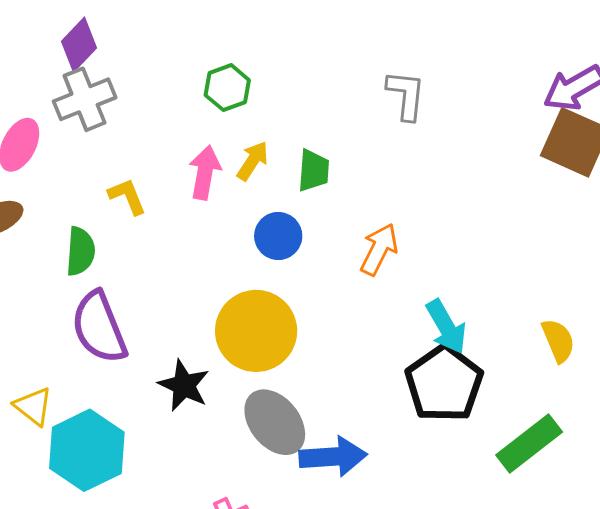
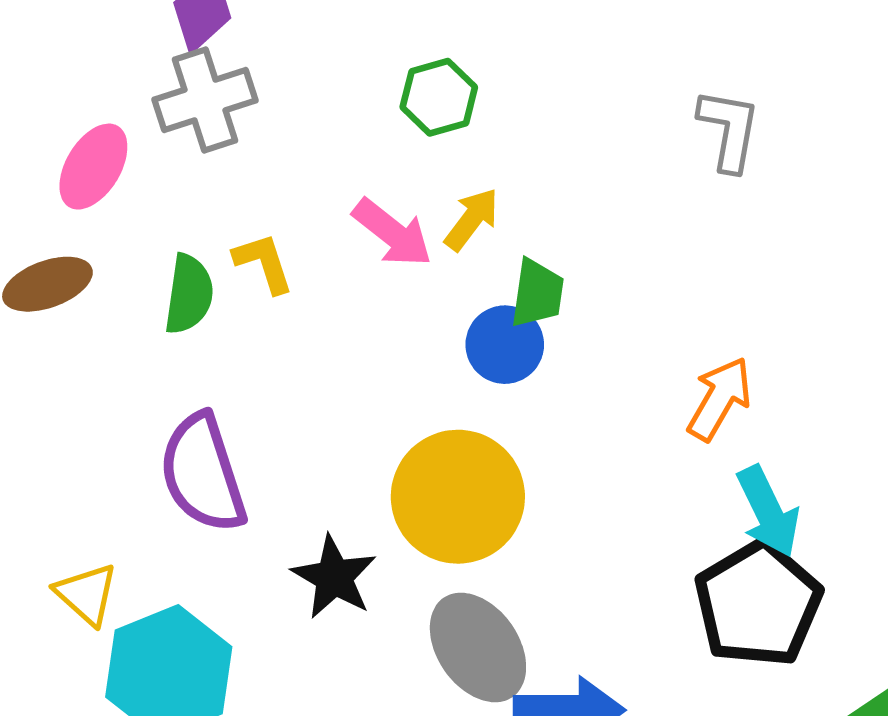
green trapezoid: (314, 171) -> (537, 293), moved
pink arrow: (205, 172) -> (392, 233), turned 114
orange arrow: (379, 249) -> (720, 399), moved
green semicircle: (80, 251) -> (189, 294), moved

